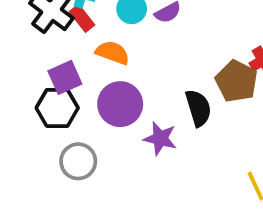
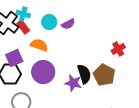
brown pentagon: (236, 81) -> (104, 75), moved
purple star: (160, 138) -> (73, 83), moved

